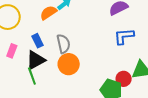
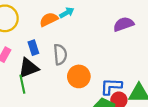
blue L-shape: (124, 36) -> (111, 86), moved
orange circle: (69, 64) -> (79, 76), moved

